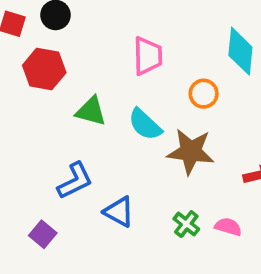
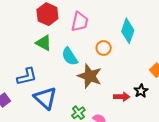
red hexagon: (44, 69) -> (47, 14), moved
blue triangle: (119, 212) -> (45, 98), size x1.4

